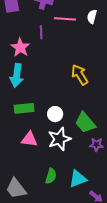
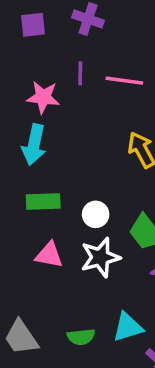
pink line: (65, 19) -> (124, 81), moved
pink star: (20, 47) -> (43, 97), turned -30
green semicircle: (51, 176) -> (81, 337), moved, turned 63

